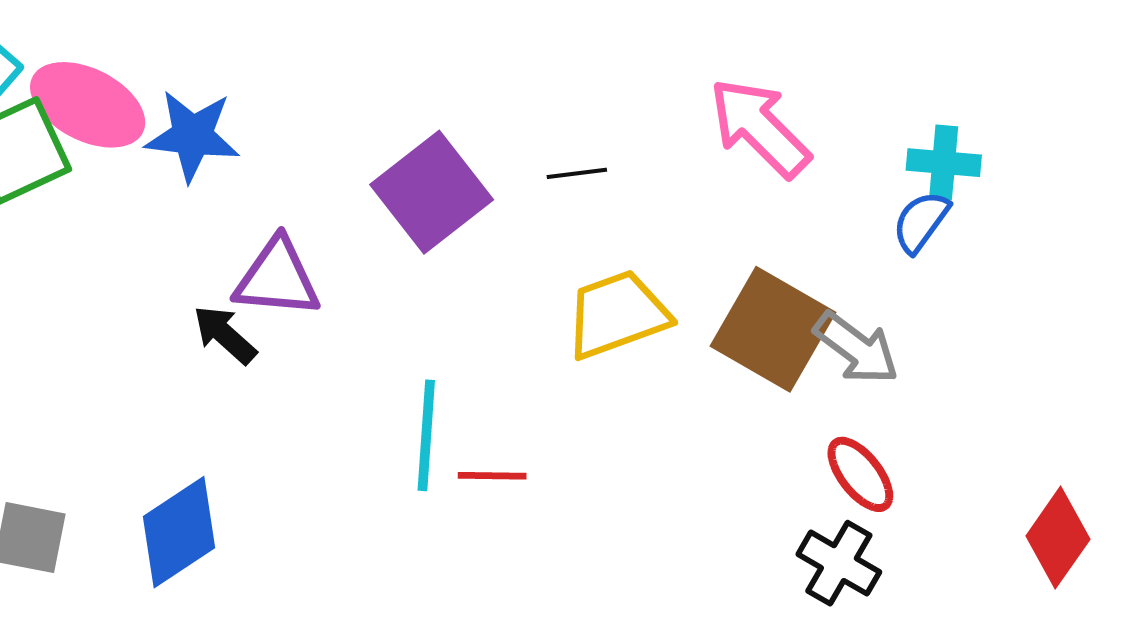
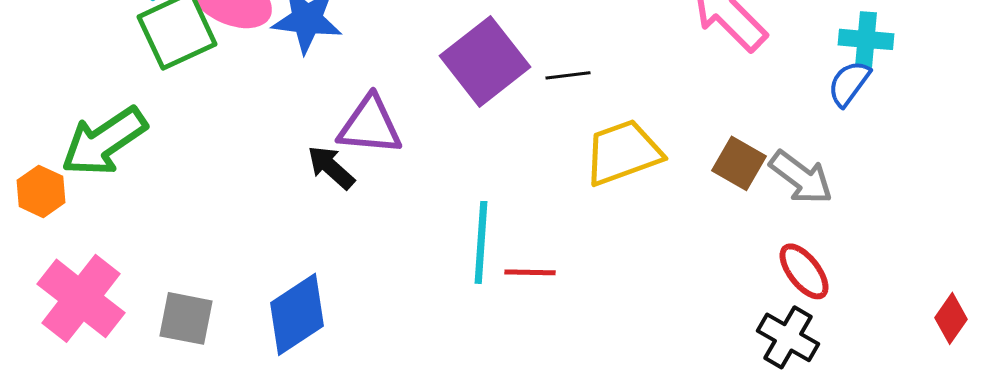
black line: (577, 173) -> (568, 75), moved
brown square: (773, 329) -> (739, 163), size x0.6
red diamond: (1058, 538) -> (951, 318), size x0.7

